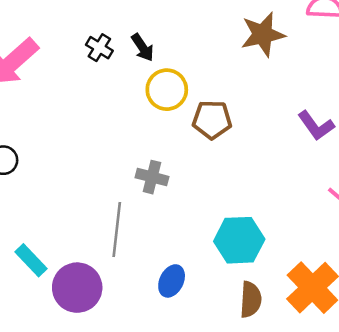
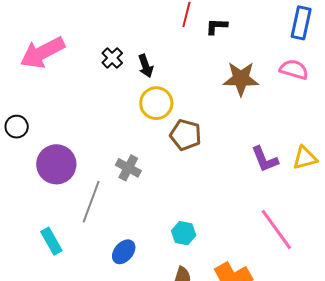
cyan hexagon: (239, 240) -> (184, 233), size x0.6
cyan rectangle: (31, 260) -> (51, 241), moved
purple circle: (77, 288) -> (56, 164), moved

